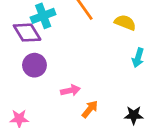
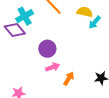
cyan arrow: (138, 58) -> (95, 22), moved, turned 32
purple circle: (34, 65) -> (47, 49), moved

